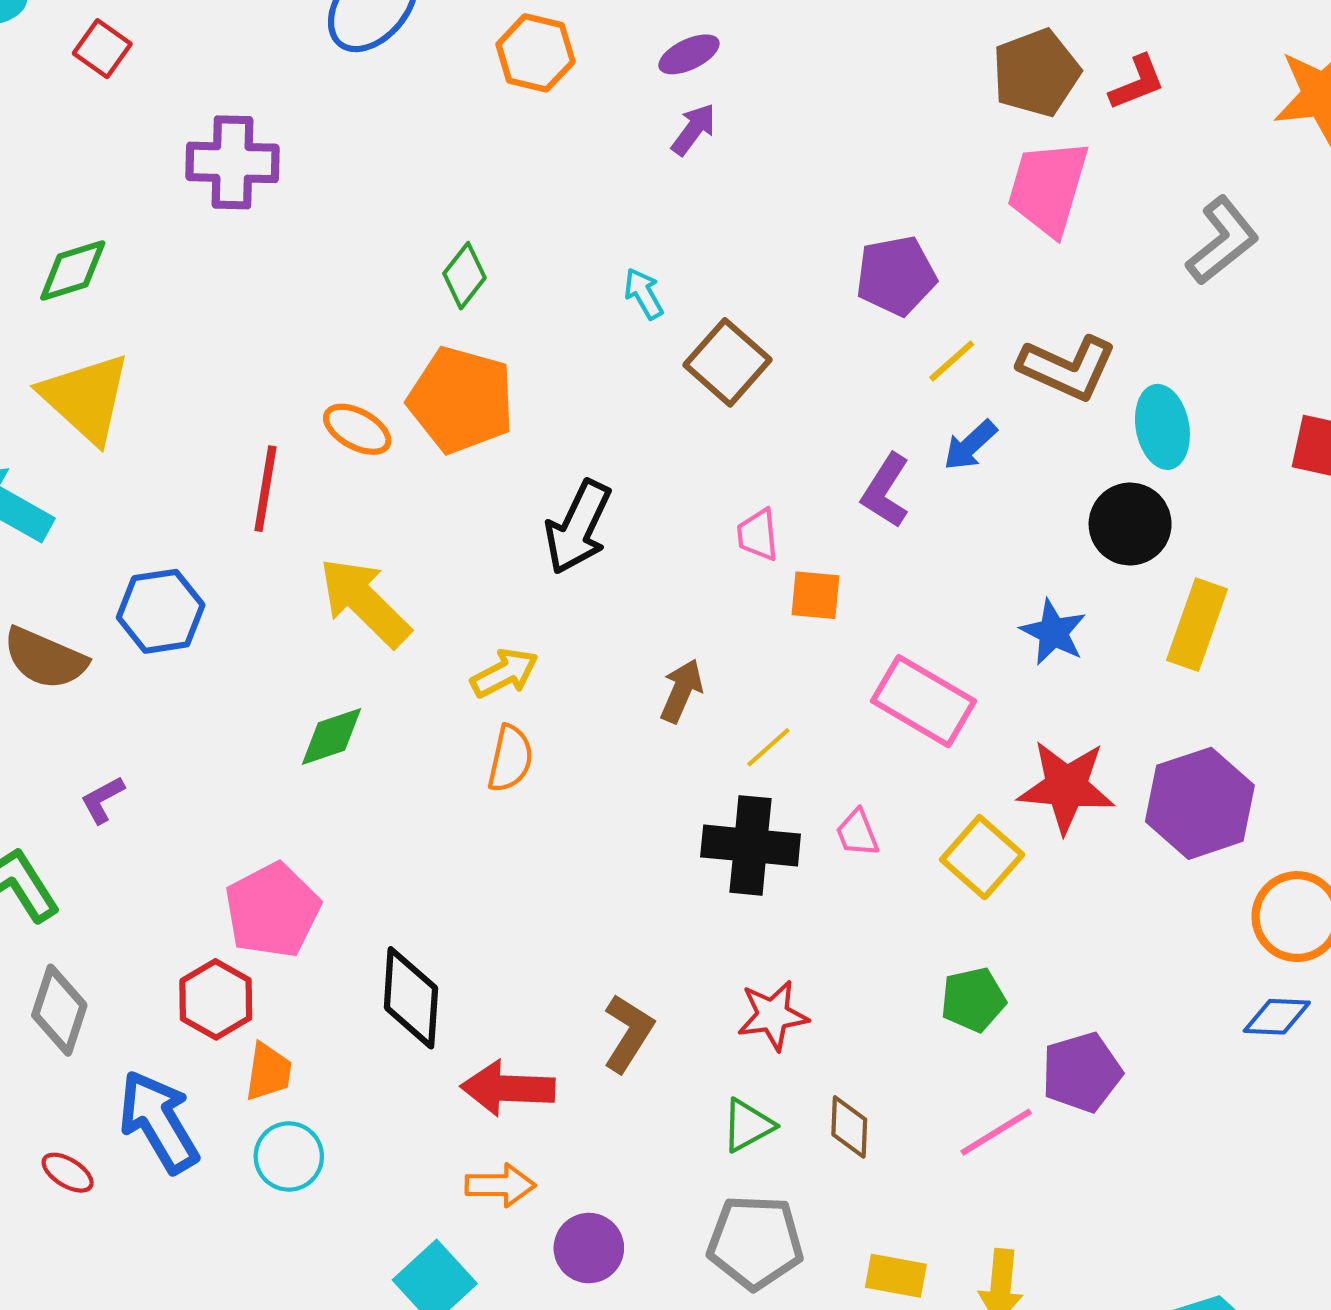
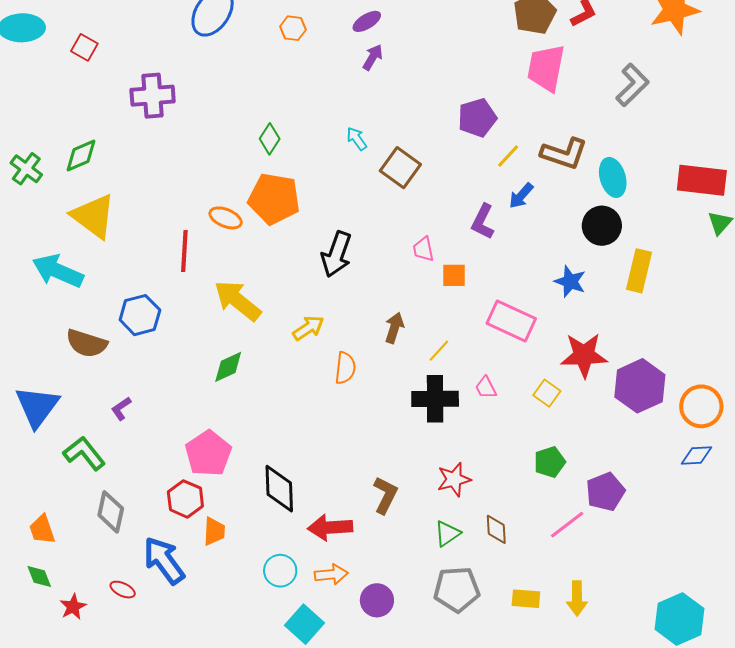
orange hexagon: (536, 53) -> (293, 28), size x0.7
orange semicircle: (510, 759) -> (345, 368), moved
purple hexagon: (1200, 803) -> (640, 386), moved
yellow square: (982, 857) -> (547, 393), size x0.7
cyan circle: (289, 1156) -> (280, 571), moved

